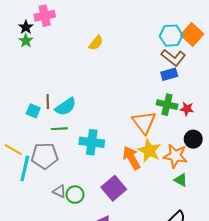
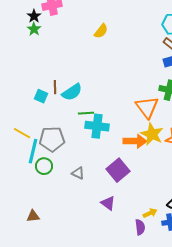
green line: (59, 129) -> (86, 113), moved
orange arrow: (131, 158) -> (135, 141), turned 120
gray triangle: (59, 191) -> (78, 173), moved
green circle: (75, 195) -> (44, 166), moved

